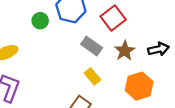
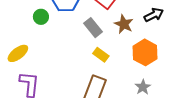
gray rectangle: (92, 46) -> (93, 28), turned 30

